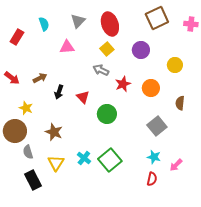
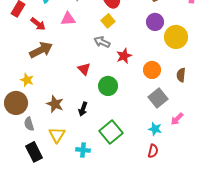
purple circle: (141, 50) -> (155, 22), moved
yellow circle: (175, 65) -> (176, 37), size x1.5
red arrow: (12, 78) -> (38, 24), moved
brown arrow: (40, 78) -> (41, 50), size x1.6
orange circle: (151, 88) -> (152, 70), moved
black arrow: (59, 92) -> (83, 109), moved
cyan cross: (84, 158) -> (83, 150), moved, turned -32
pink arrow: (176, 165) -> (177, 119), moved

